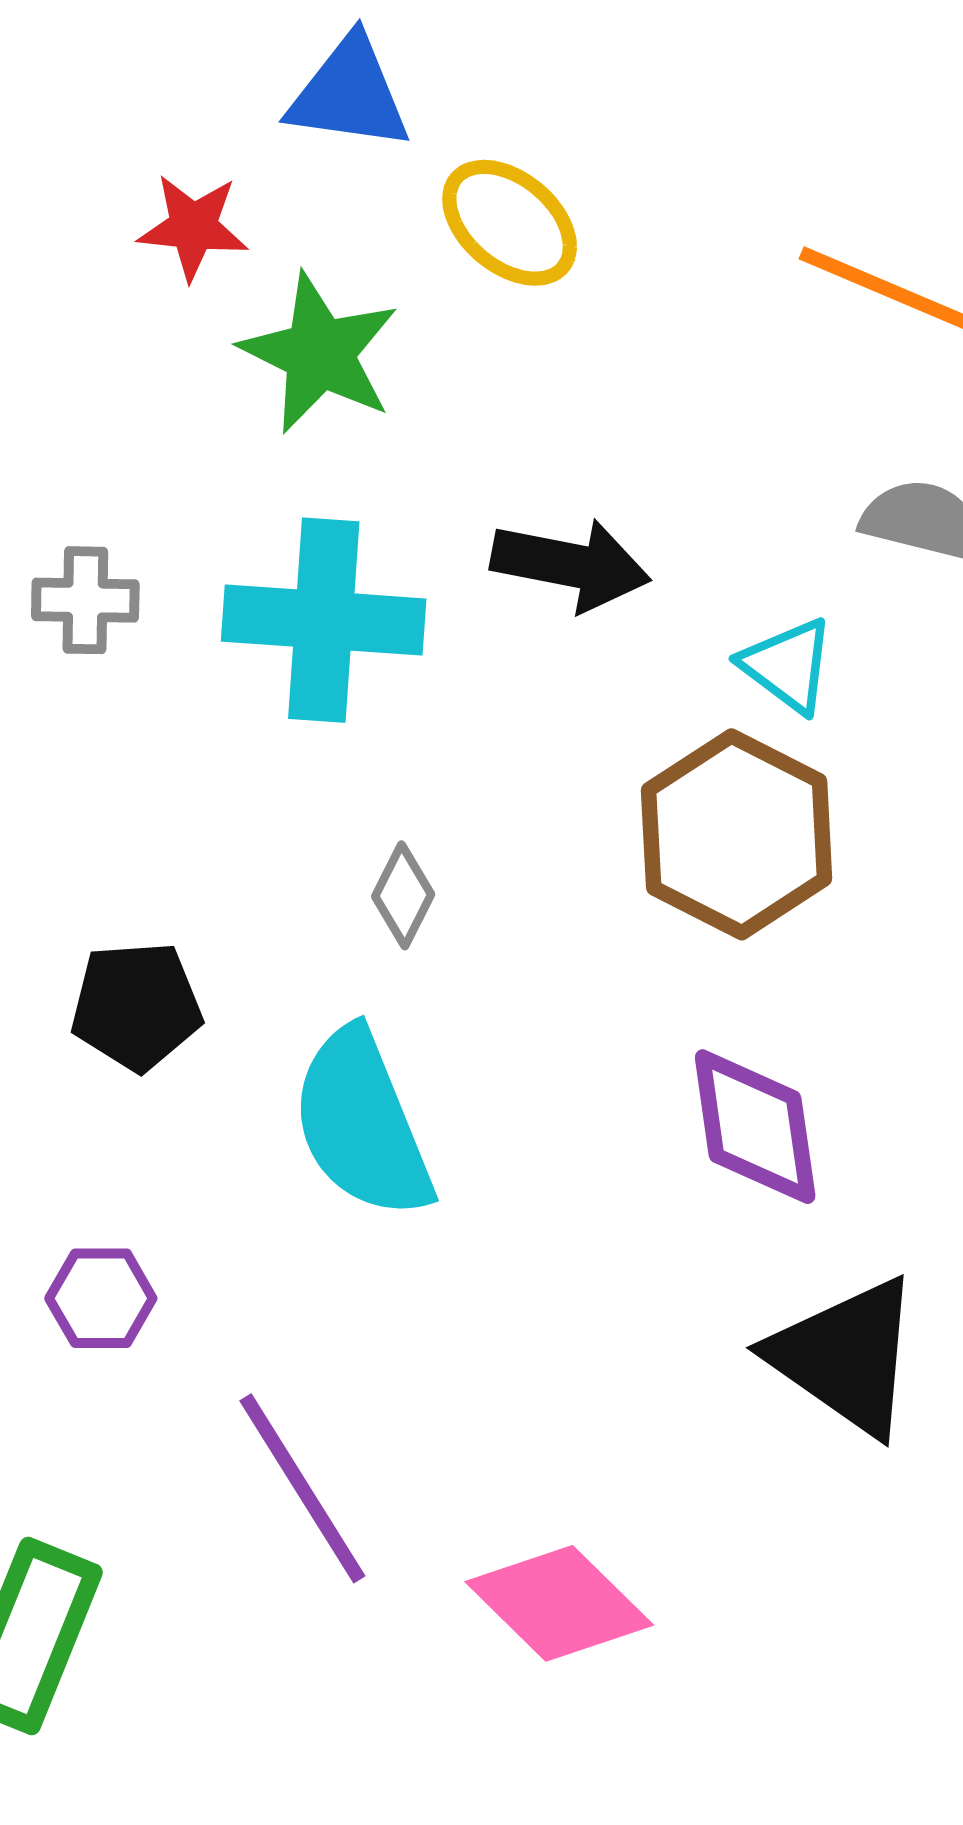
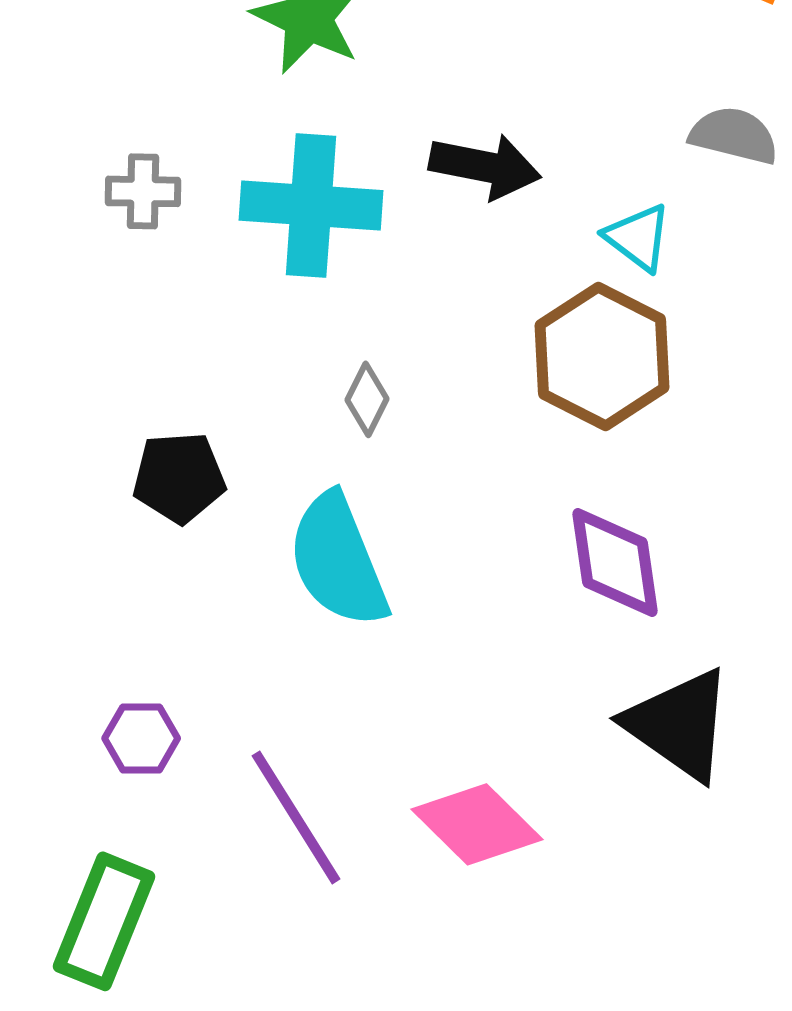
purple hexagon: (101, 1298) -> (141, 738), moved
pink diamond: (559, 1603) -> (477, 824), moved

